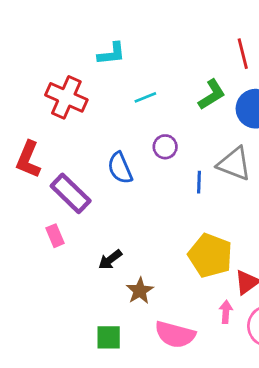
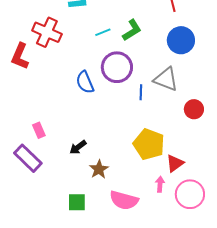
green L-shape: (212, 95) -> (132, 30), moved
purple circle: (165, 147) -> (117, 67), size x1.8
red L-shape: (28, 159) -> (20, 56), moved
purple rectangle: (71, 193) -> (28, 158), moved

